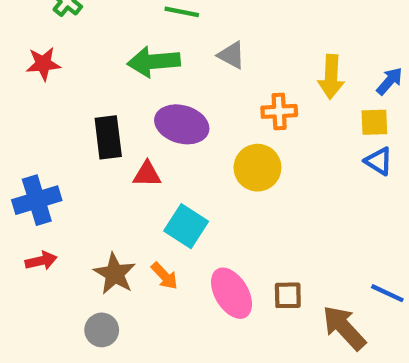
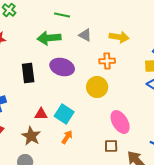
yellow arrow: (331, 77) -> (119, 37), moved, turned -84
red triangle: (147, 174) -> (41, 114), moved
orange arrow: (164, 276) -> (67, 137), moved, turned -104
pink ellipse: (232, 293) -> (120, 122), moved

